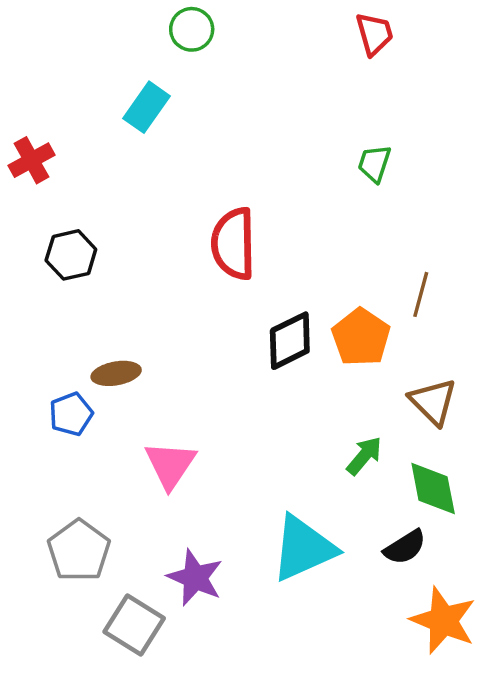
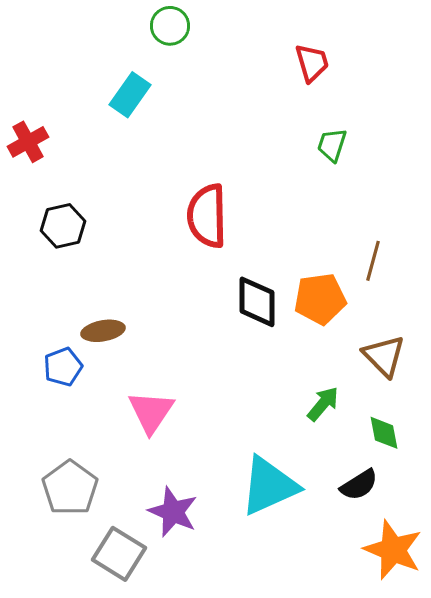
red trapezoid: (374, 34) -> (312, 63), moved
orange pentagon: (361, 337) -> (320, 299), turned 30
black diamond: (290, 341) -> (257, 302), turned -64
green diamond: (433, 488) -> (384, 433), size x0.7

